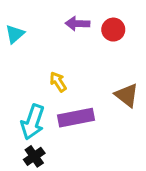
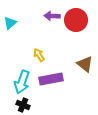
red circle: (113, 30) -> (76, 20), size x1.5
black cross: (34, 156) -> (23, 105), turned -32

